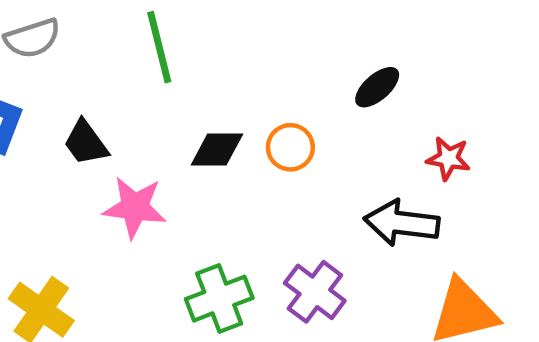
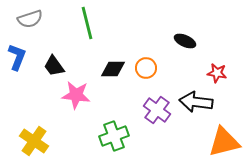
black ellipse: (377, 87) -> (185, 41), turned 65
purple cross: (315, 292) -> (157, 110), moved

